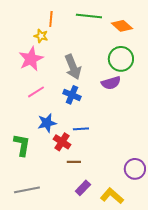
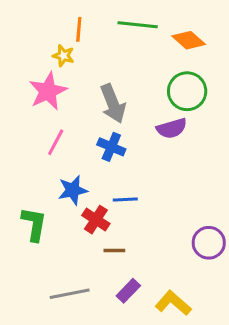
pink line: (36, 92) -> (56, 142), turned -30
purple circle: (135, 169) -> (209, 243), moved
gray line: (27, 190) -> (70, 294), moved

